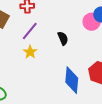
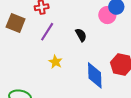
yellow star: (30, 52) -> (55, 62), moved

